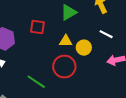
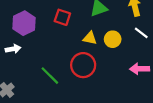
white line: (106, 34) -> (141, 33), moved
yellow circle: (84, 48) -> (113, 39), moved

